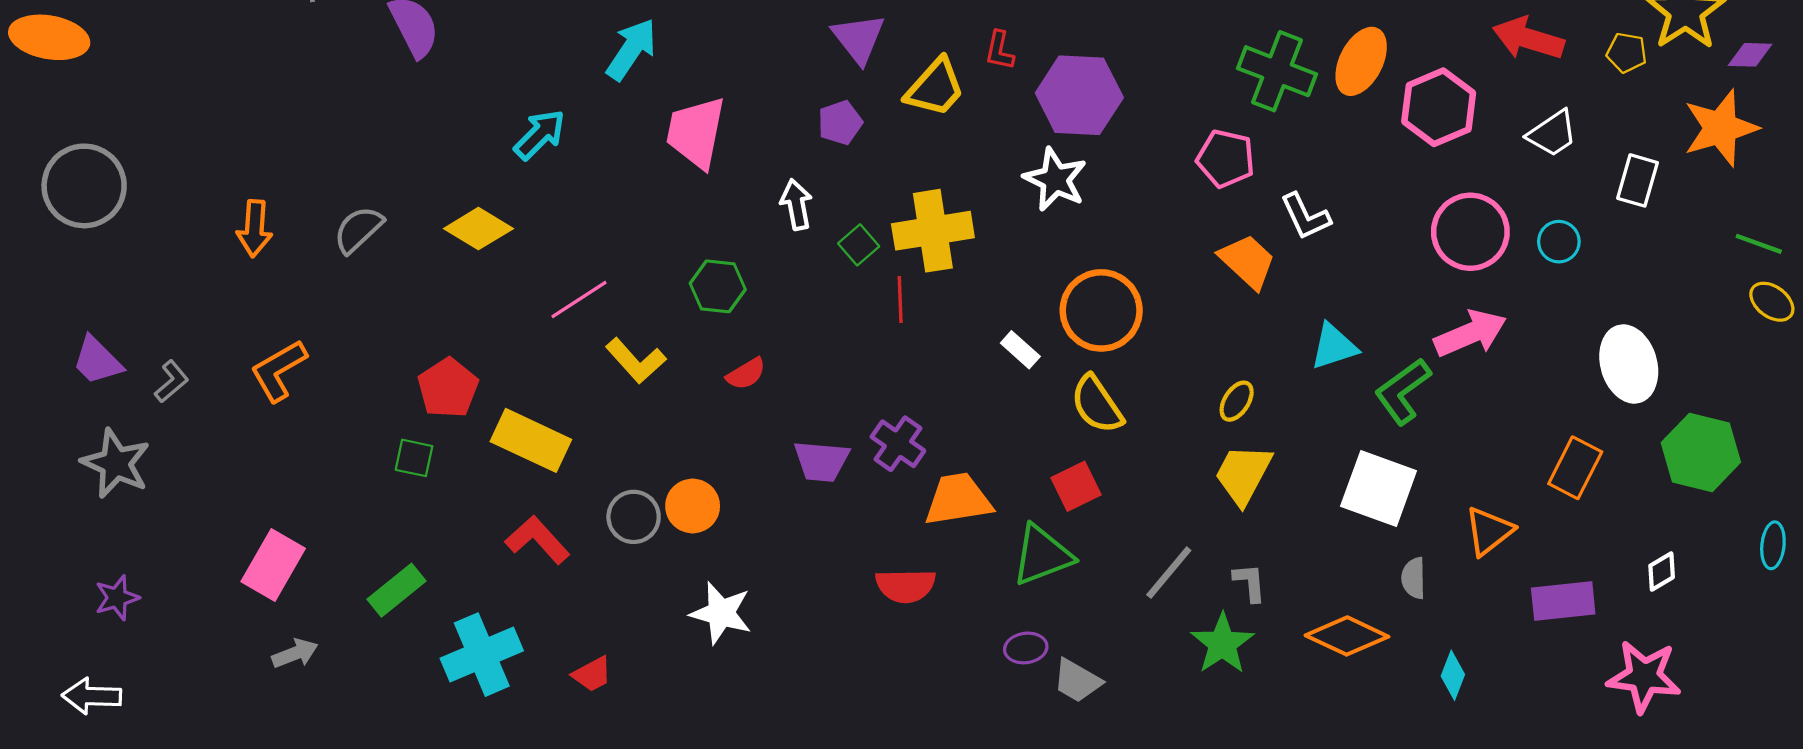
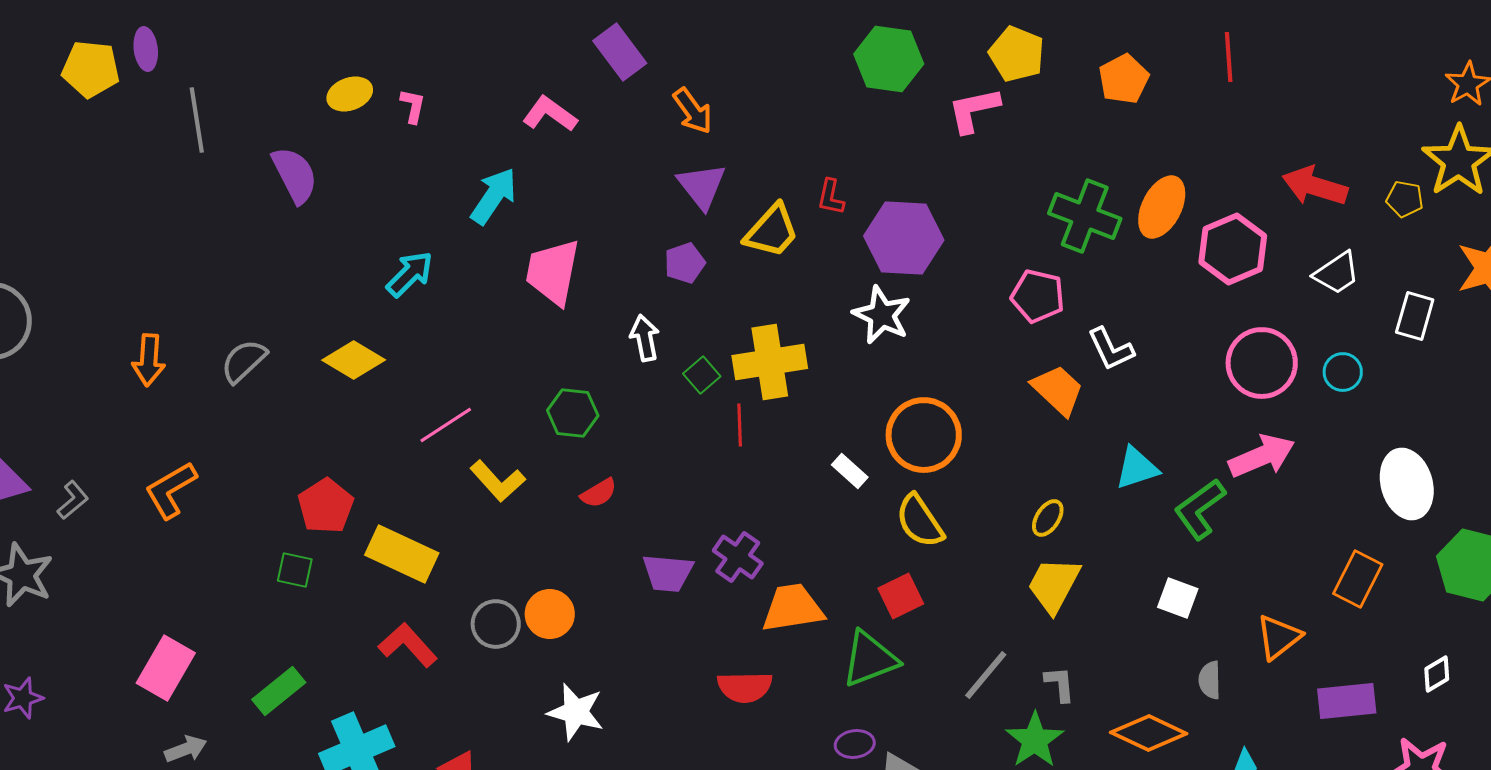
white square: (1379, 489) -> (1178, 598), size x0.6

